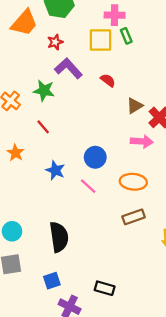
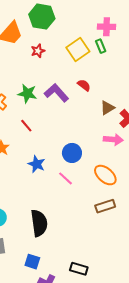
pink cross: (115, 15) -> (107, 27), moved
yellow square: (100, 40) -> (78, 49), turned -35
purple L-shape: (68, 68) -> (56, 93), moved
orange ellipse: (133, 182) -> (105, 175), turned 35
blue square: (52, 281) -> (32, 262), turned 35

